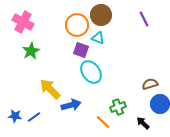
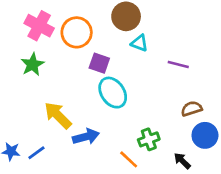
purple line: (144, 19) -> (178, 64), moved, turned -49
pink cross: (23, 22) -> (39, 26), moved
orange circle: (77, 25) -> (77, 32), moved
cyan triangle: (98, 38) -> (139, 43), moved

